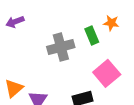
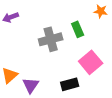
orange star: (111, 23) -> (101, 11), moved

